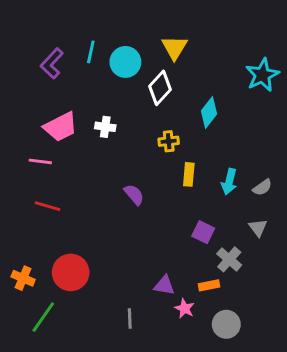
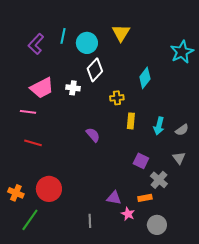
white diamond: (160, 88) -> (95, 70), moved

